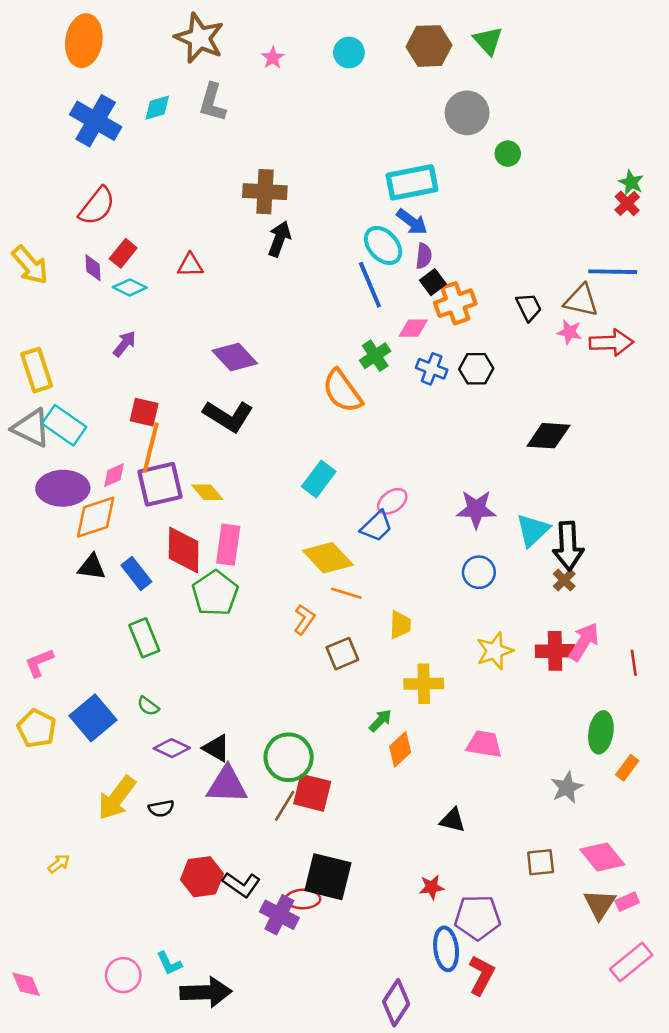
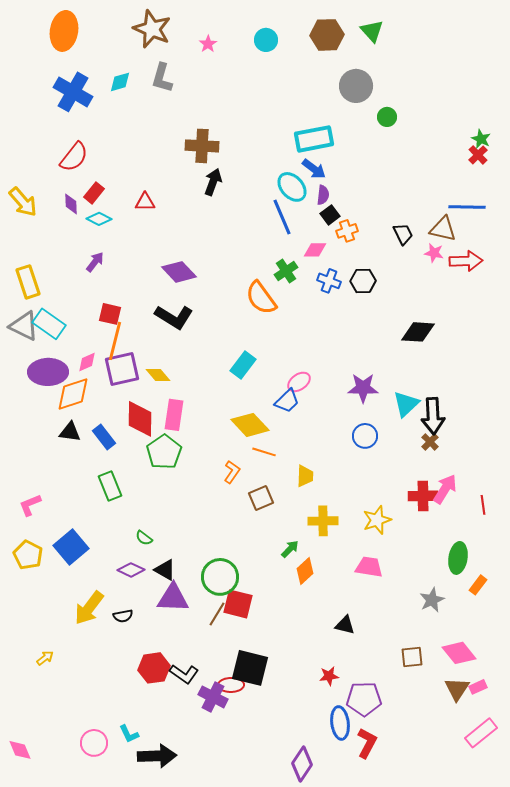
orange cross: (455, 303) -> (347, 231), size x0.7
yellow star: (495, 651) -> (377, 520), moved
green semicircle: (148, 706) -> (144, 538), moved

